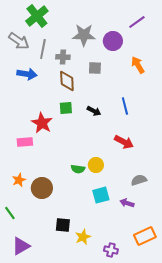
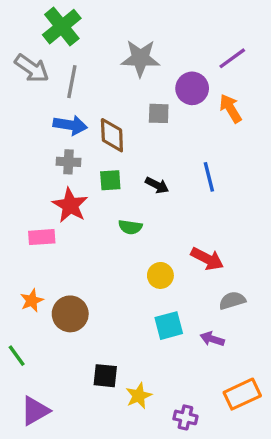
purple line: (137, 22) -> (232, 58), moved
purple circle: (113, 41) -> (192, 88), moved
gray cross: (63, 57) -> (69, 162), moved
blue arrow: (27, 74) -> (70, 125), moved
red arrow: (124, 142) -> (207, 259), moved
green semicircle: (78, 169) -> (130, 227), moved

